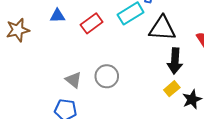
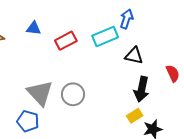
black triangle: (162, 28) -> (134, 56), size x0.7
gray triangle: (73, 80) -> (40, 93), size x1.6

